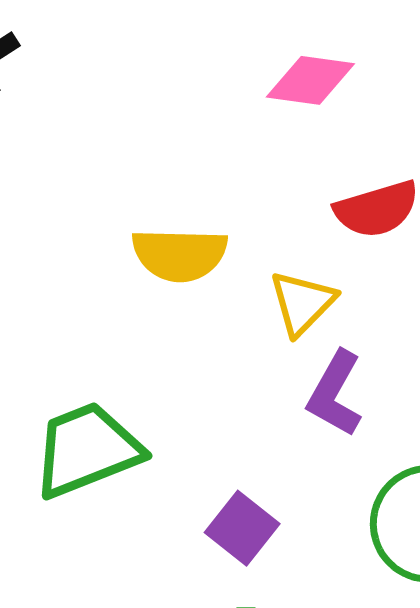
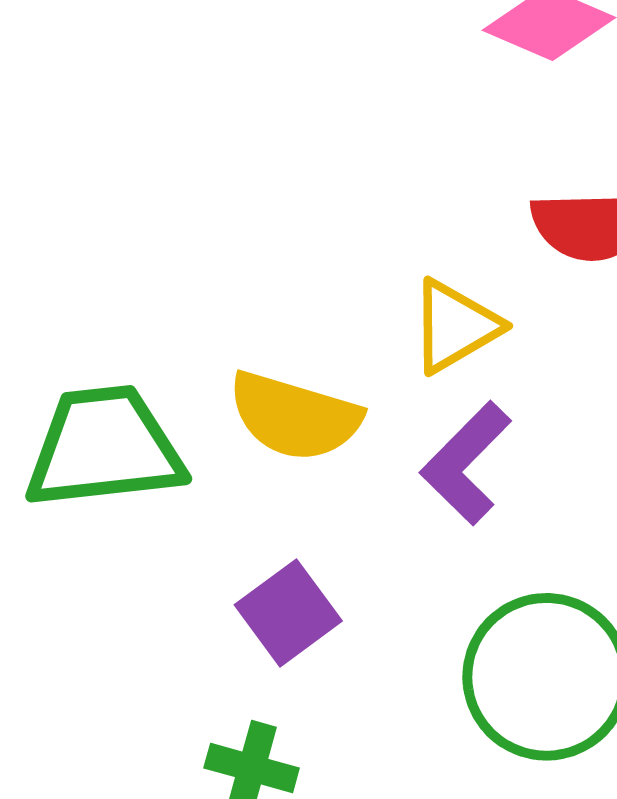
yellow semicircle: (180, 255) -> (295, 416), moved

